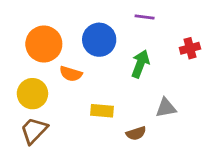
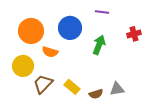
gray triangle: (166, 108) -> (117, 89), moved
yellow rectangle: (102, 111) -> (72, 87), moved, turned 35
brown trapezoid: (34, 131) -> (43, 84), moved

